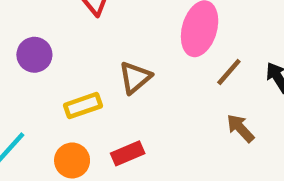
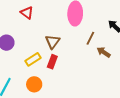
brown line: (229, 72) -> (90, 38), moved
red rectangle: (128, 153) -> (52, 62), moved, turned -32

